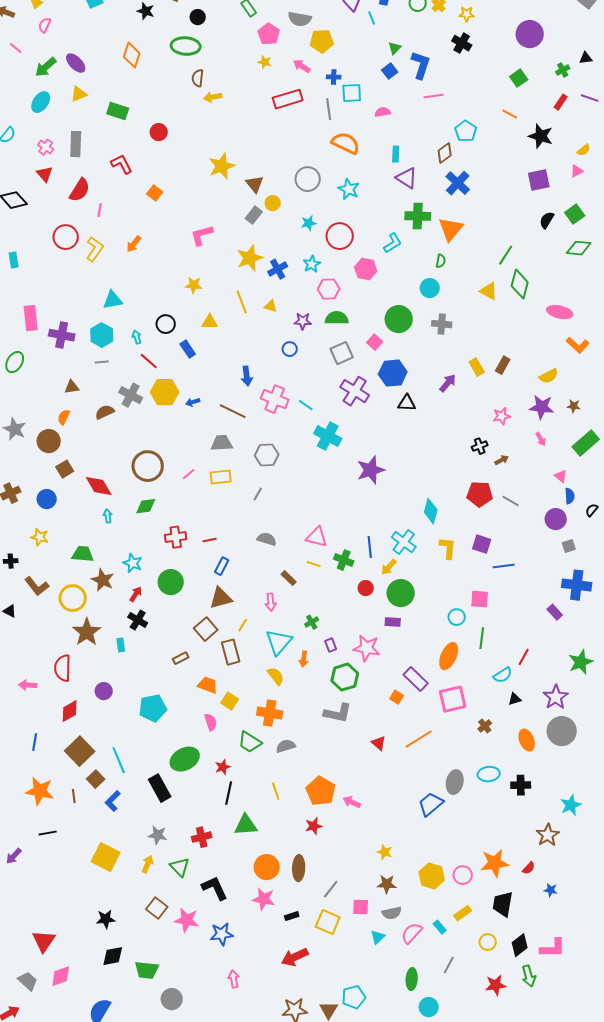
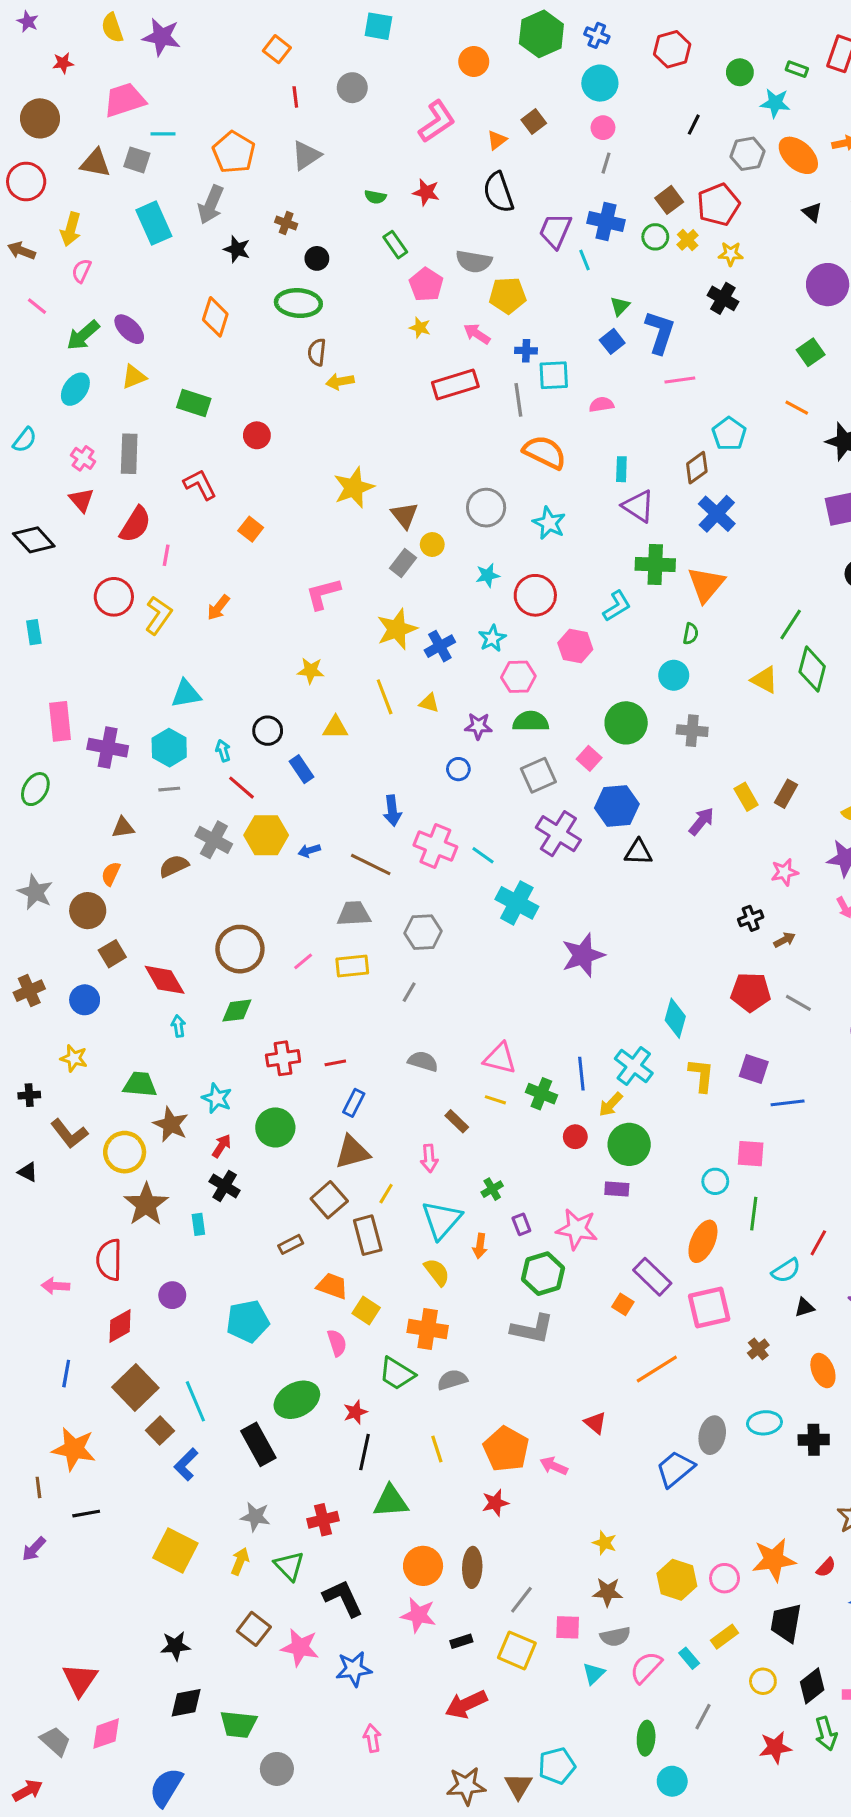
red triangle: (379, 743) -> (595, 1423), moved
brown line: (74, 796) -> (38, 1487), moved

